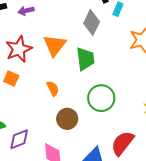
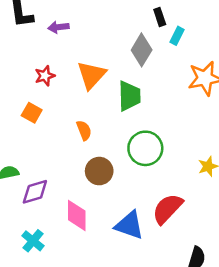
red star: (19, 49) -> (45, 76), size x0.6

